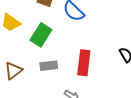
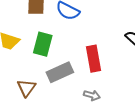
gray rectangle: (49, 66) -> (60, 72), size x1.4

